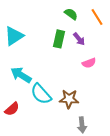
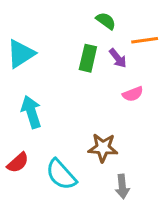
orange line: (97, 17) -> (145, 40), moved, turned -66
cyan arrow: (21, 75) -> (31, 112), turned 40
cyan semicircle: (41, 94) -> (61, 175), moved

